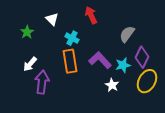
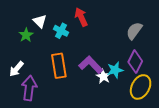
green star: (27, 32) -> (26, 35), moved
gray semicircle: (127, 34) -> (134, 31), moved
cyan cross: (72, 38) -> (61, 31), moved
white star: (112, 85) -> (103, 76), moved

